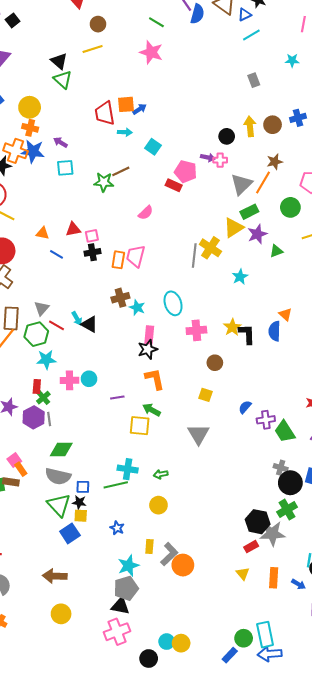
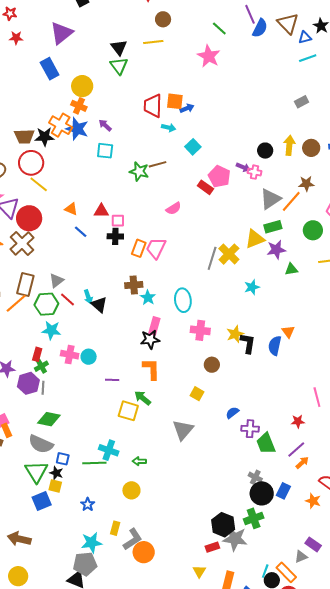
gray rectangle: (254, 80) -> (302, 102), turned 72

